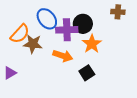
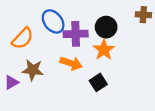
brown cross: (118, 12) -> (143, 15), moved
black circle: (83, 24) -> (106, 27), moved
brown star: (33, 44) -> (33, 70), moved

